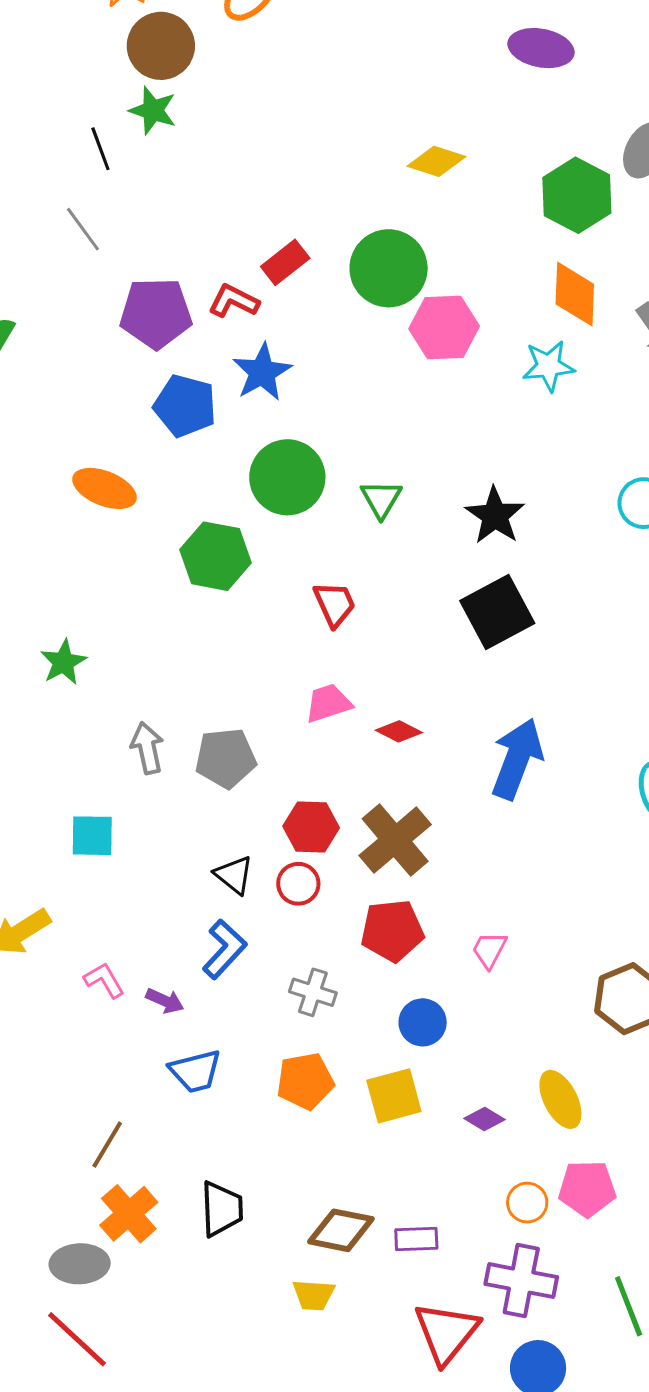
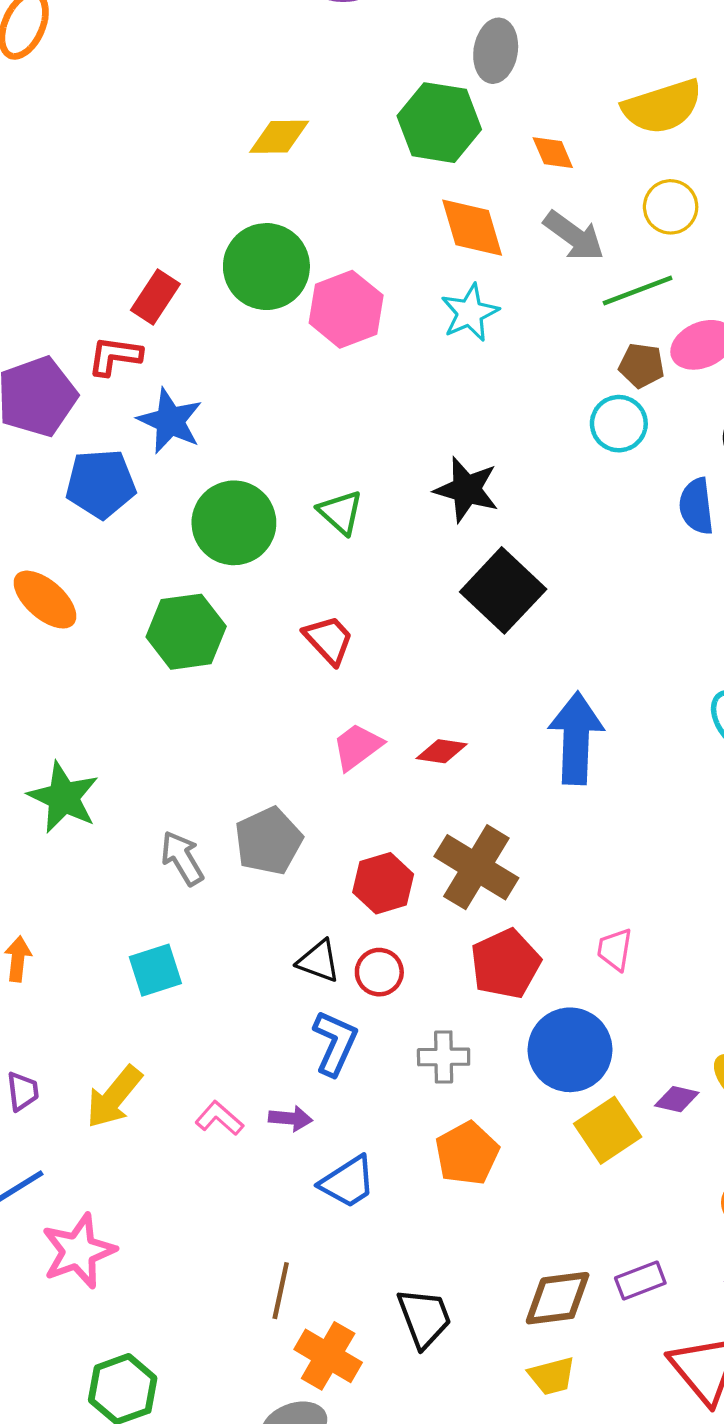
orange ellipse: (105, 488) -> (45, 600), turned 38
green star: (63, 662) -> (63, 797), size x1.4
red circle: (298, 884) -> (379, 972), moved
blue circle: (423, 1022) -> (570, 1050), size x1.6
yellow square: (394, 1096) -> (608, 1130), moved
purple diamond: (485, 1119) -> (677, 1099), moved

